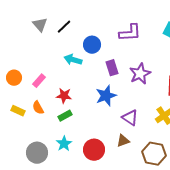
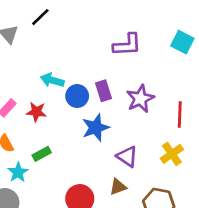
black line: (64, 27) -> (40, 17), moved
blue circle: (92, 45) -> (77, 96), moved
red star: (64, 96) -> (36, 112), moved
cyan star: (64, 144) -> (18, 172), moved

